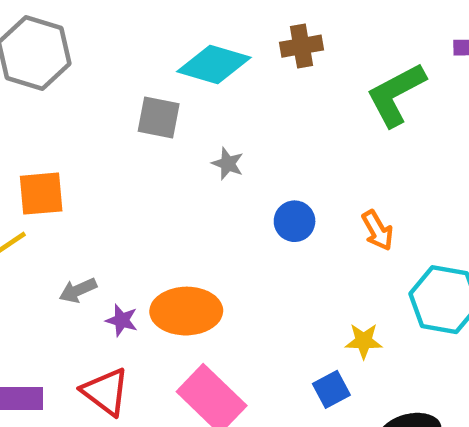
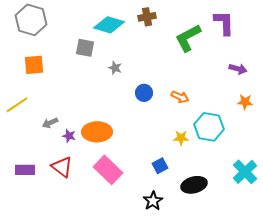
orange square: (41, 194) -> (34, 65), moved
orange arrow: (377, 230) -> (180, 97), turned -36
yellow star: (364, 341) -> (181, 138), moved

